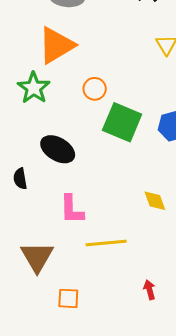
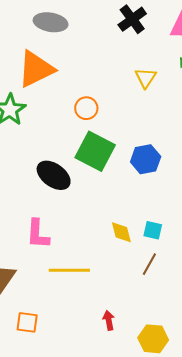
orange circle: (95, 89) -> (86, 108), moved
black ellipse: (58, 149) -> (54, 175), moved

